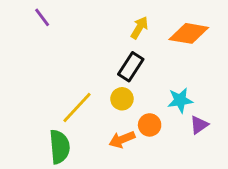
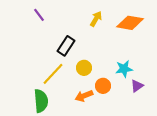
purple line: (42, 17) -> (39, 15), moved
black rectangle: (131, 67) -> (66, 46), moved

